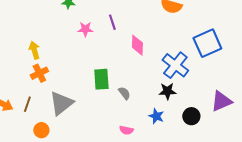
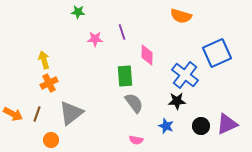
green rectangle: (101, 79) -> (125, 76), moved
gray semicircle: (124, 93) -> (134, 103), size x1.5
purple triangle: (221, 101) -> (227, 124), moved

